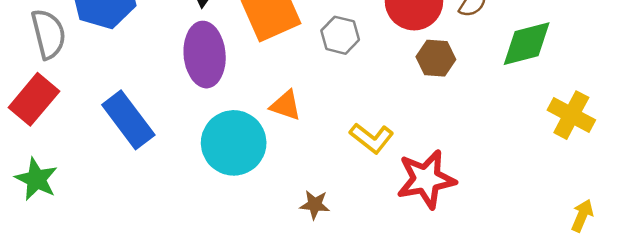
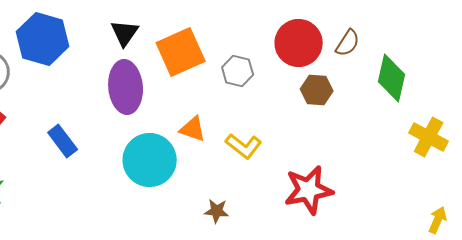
green diamond: (527, 44) -> (392, 78), turned -63
blue rectangle: (128, 120) -> (63, 141), size x0.7
yellow L-shape: (372, 138) -> (244, 146), moved

